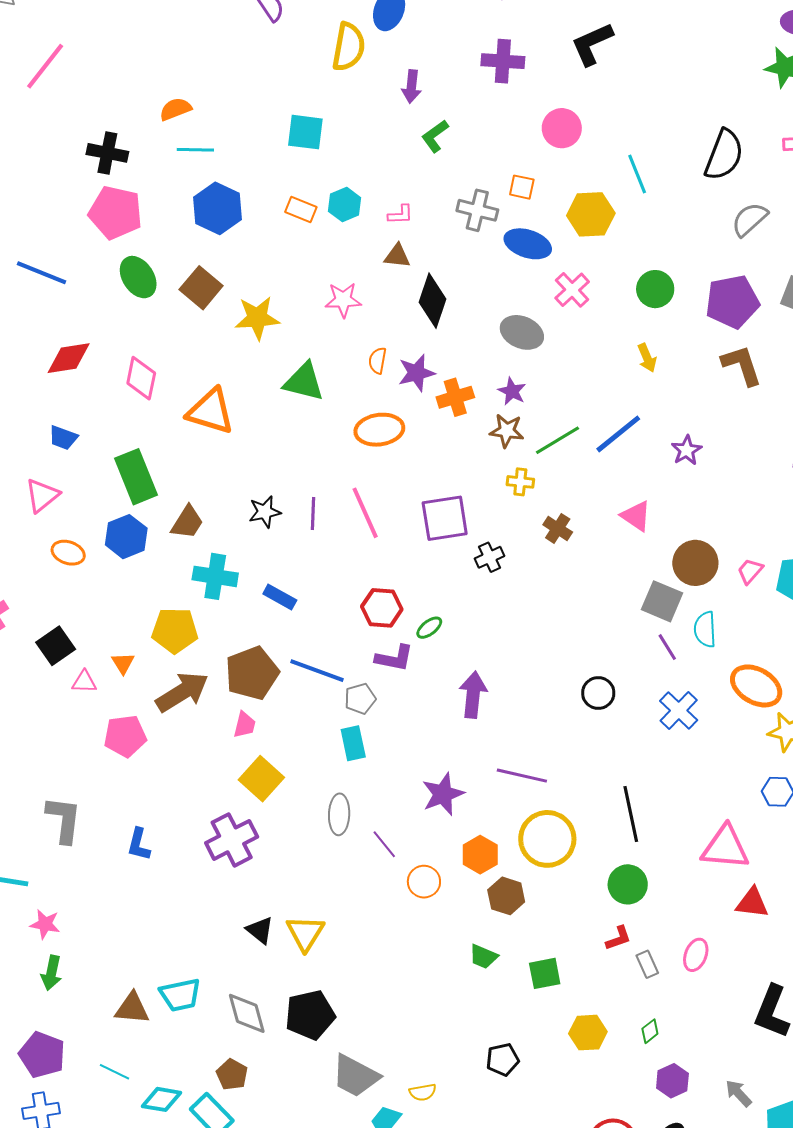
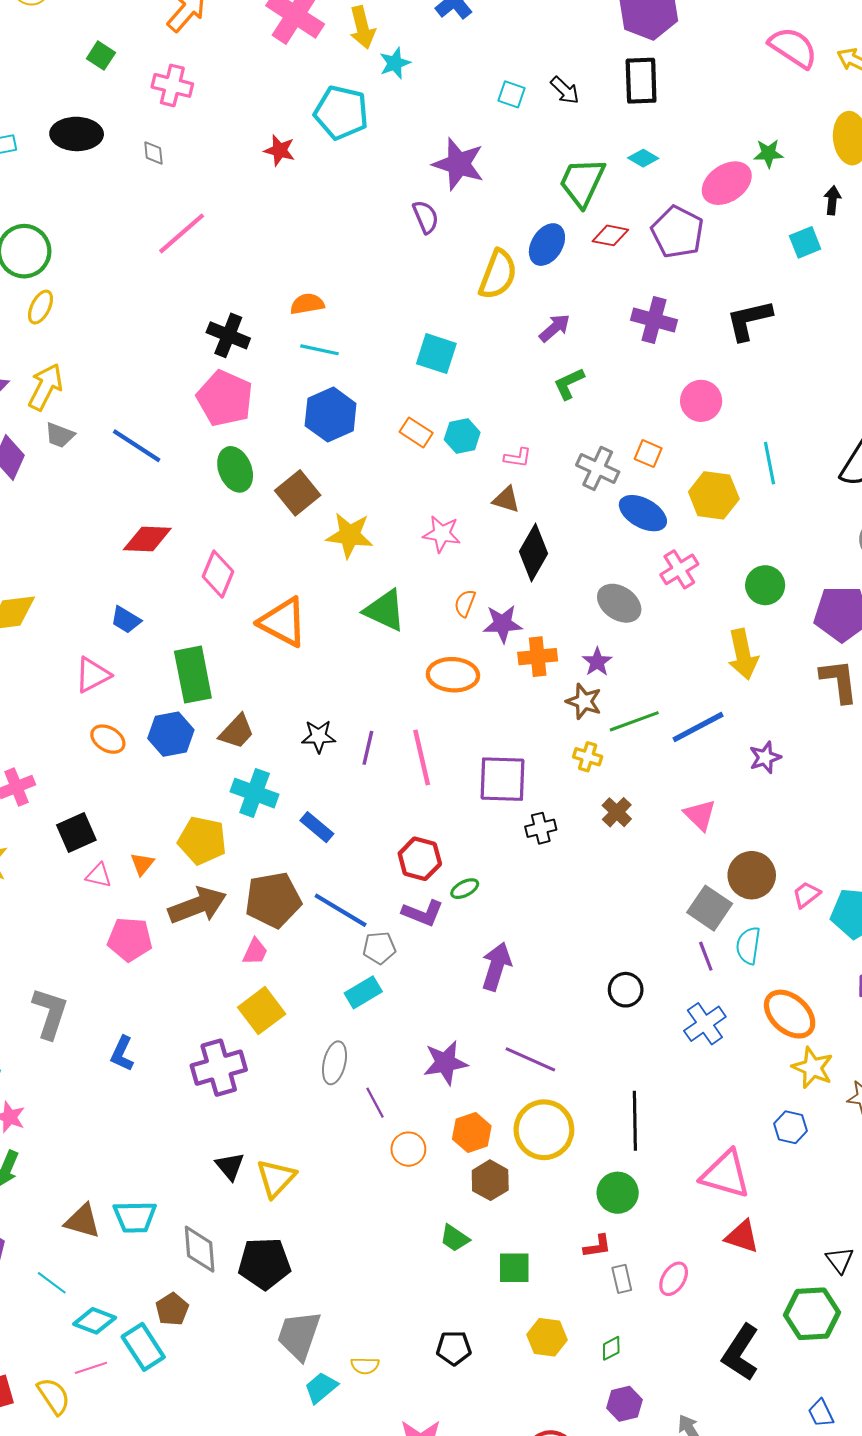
purple arrow: (411, 87) -> (555, 328), turned -148
yellow arrow: (647, 358) -> (743, 654), size x1.6
cyan rectangle: (353, 743) -> (363, 992), turned 60
gray trapezoid: (355, 1076) -> (299, 1335), turned 70

